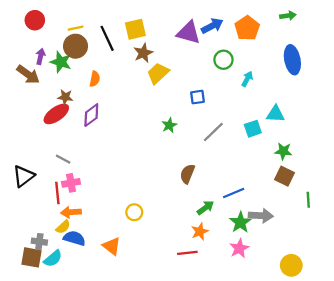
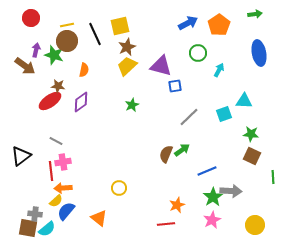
purple triangle: (188, 33) -> (161, 66), moved
yellow trapezoid: (158, 73) -> (127, 66), moved
green star: (169, 125) -> (132, 105), moved
green arrow: (205, 208) -> (182, 150), moved
blue semicircle: (74, 238) -> (66, 211), turned -66
yellow circle: (291, 265) -> (255, 225), moved

